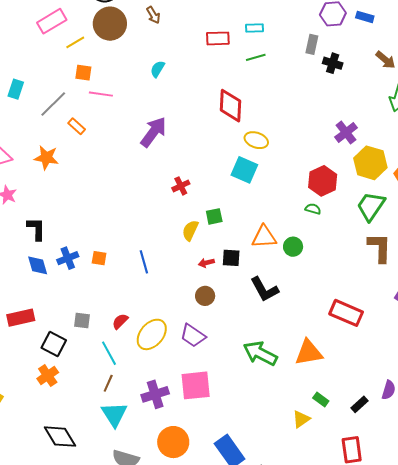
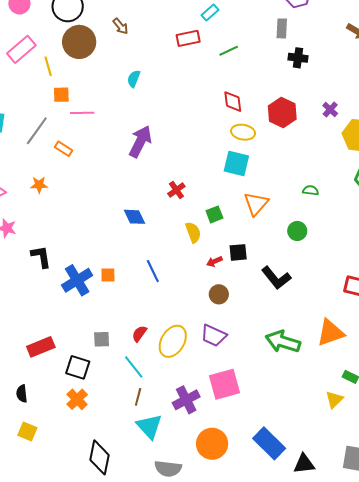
cyan rectangle: (255, 28) -> (210, 12), moved, turned -30
yellow line: (75, 42) -> (48, 66), turned -66
black cross: (333, 63) -> (298, 58), moved
red diamond: (230, 106) -> (233, 102), moved, size x0.7
purple cross: (346, 132) -> (330, 109), size x0.7
orange star: (46, 158) -> (39, 185), size x0.7
red hexagon: (323, 181) -> (282, 113), moved
yellow semicircle: (190, 230) -> (193, 232), turned 145
orange triangle: (264, 237) -> (256, 204), moved, turned -36
blue cross: (68, 258) -> (77, 280), size x1.4
blue diamond: (38, 265) -> (134, 217), moved
black diamond: (60, 437) -> (100, 457), turned 52

